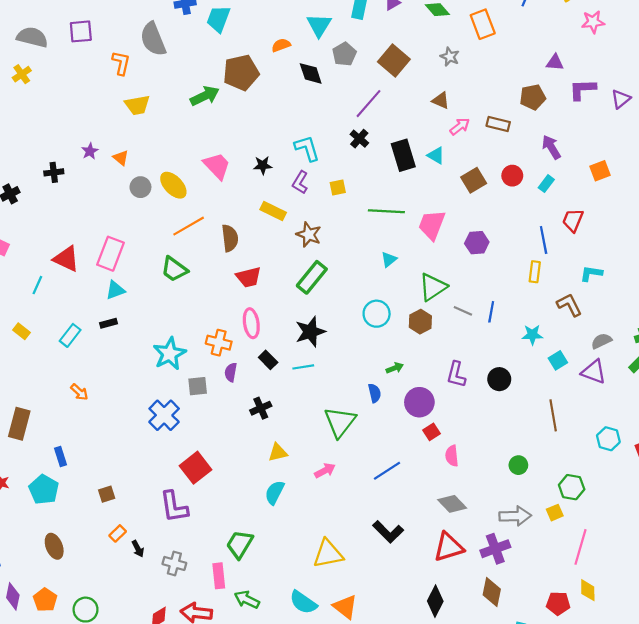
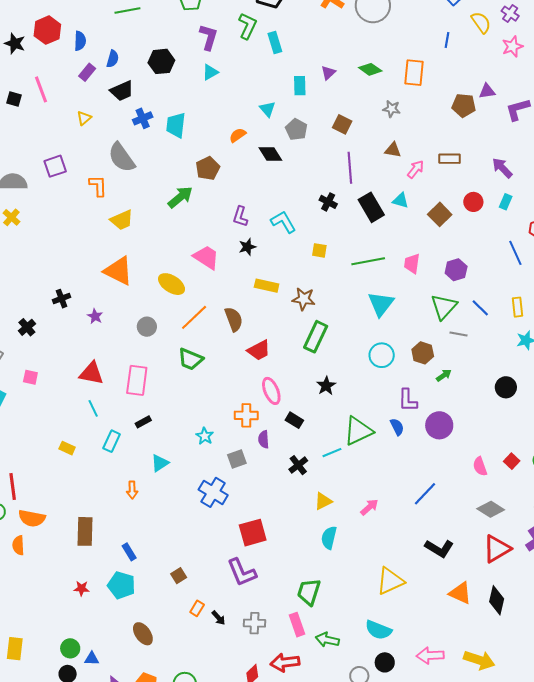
orange rectangle: (483, 24) -> (414, 73), turned 40
cyan triangle: (319, 25) -> (267, 109), size x0.7
brown square: (394, 61) -> (342, 124), size x0.7
brown pentagon: (241, 73) -> (208, 168), size x0.7
brown pentagon: (533, 97) -> (464, 105), moved, turned 30
purple line: (368, 104) -> (350, 168), moved, turned -32
purple star: (90, 151) -> (95, 316), moved
orange triangle: (121, 158) -> (118, 271), size x2.0
purple L-shape: (300, 182) -> (240, 216), moved
gray circle: (140, 187) -> (147, 327), moved
yellow square: (338, 187) -> (319, 250), turned 35
pink trapezoid: (432, 225) -> (412, 263), size x0.7
pink rectangle: (110, 254) -> (137, 380), moved
cyan triangle: (389, 259) -> (381, 304), size x1.8
yellow rectangle: (535, 272) -> (517, 307), moved
cyan line: (37, 285) -> (93, 408), moved, turned -36
green triangle: (433, 287) -> (444, 307), moved
cyan triangle: (115, 290) -> (160, 463), moved
blue line: (491, 312) -> (480, 308), moved, turned -42
black star: (310, 332) -> (326, 386), size x0.7
cyan star: (170, 354) -> (205, 436), size x0.6
cyan line: (303, 367) -> (332, 453), moved
green arrow: (395, 368) -> (444, 375), moved
purple L-shape: (456, 375) -> (408, 400), moved
orange arrow: (79, 392) -> (132, 490), turned 60
green triangle: (340, 422) -> (358, 431), moved, turned 40
red square: (431, 432) -> (512, 461), moved
red square: (196, 468) -> (253, 533), turned 36
orange triangle: (345, 607) -> (460, 593), moved

